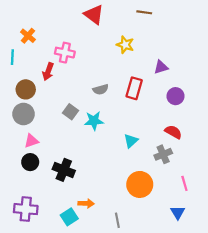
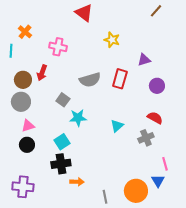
brown line: (144, 12) -> (156, 11), moved, turned -56
red arrow: (48, 72) -> (42, 73), moved
gray semicircle: (101, 89) -> (90, 80), size x1.5
cyan star: (94, 121) -> (78, 118), moved
black cross: (64, 170) -> (61, 164), moved, turned -30
orange circle: (140, 184) -> (136, 191), moved
blue triangle: (178, 212) -> (158, 181), moved
cyan square: (69, 217) -> (62, 142), moved

